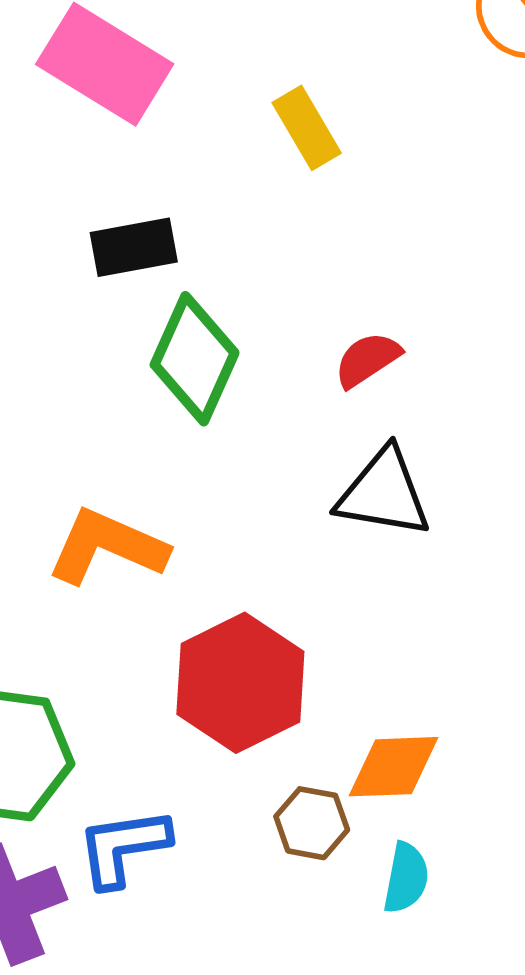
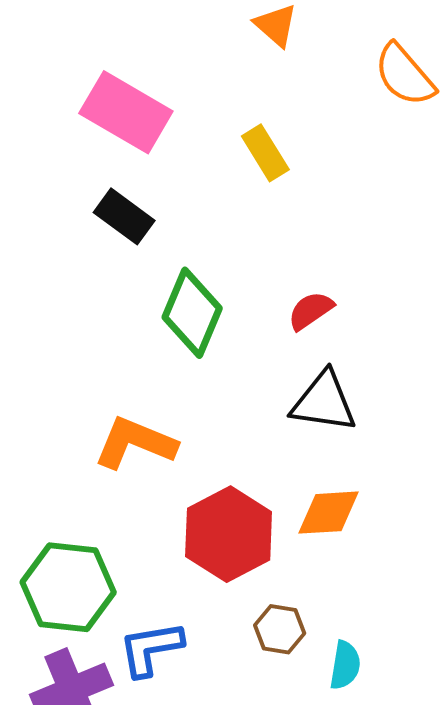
black rectangle: (134, 247) -> (124, 216), moved, turned 48
orange diamond: (393, 767) -> (328, 513), moved

